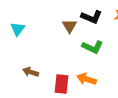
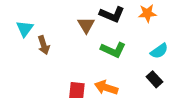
brown arrow: (31, 72) -> (44, 45), moved, turned -126

